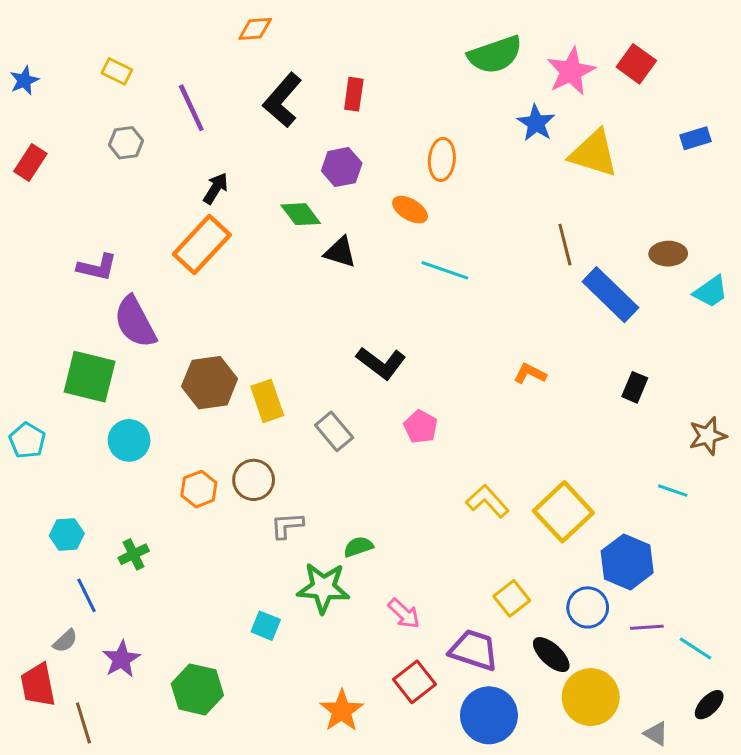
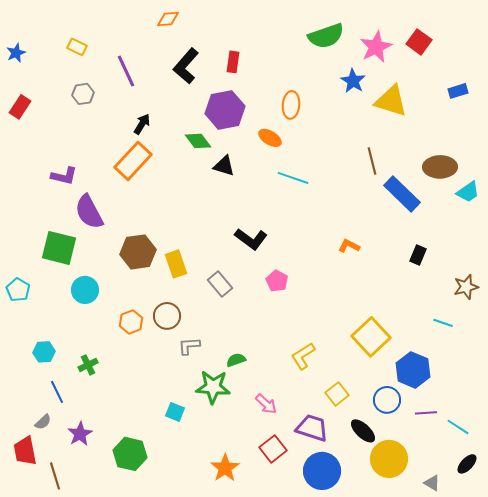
purple hexagon: (342, 167) -> (225, 110), size x1.5
brown ellipse: (668, 254) -> (440, 167), size x1.4
yellow L-shape: (487, 501) -> (303, 356), moved, turned -80

